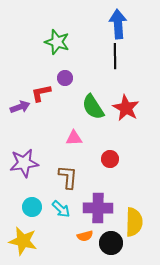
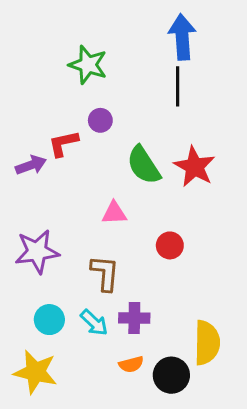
purple cross: (98, 208) -> (134, 318), moved, size x0.7

